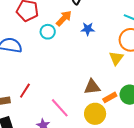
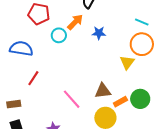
red line: (25, 91) -> (33, 78), moved
pink line: (60, 108) -> (72, 99), moved

